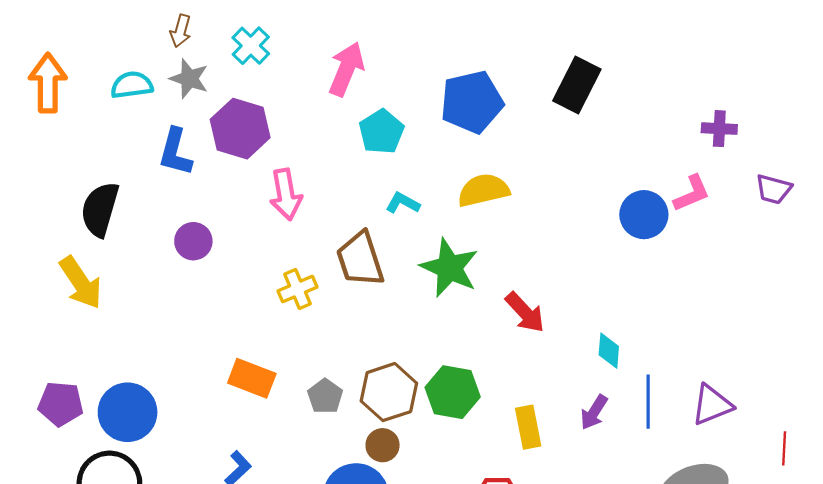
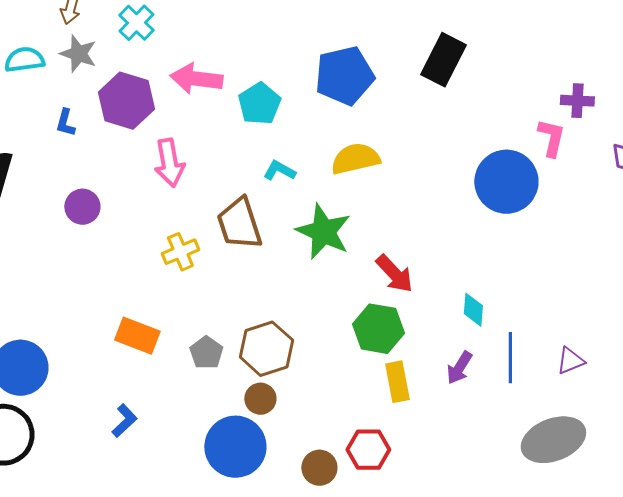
pink arrow: (346, 69) -> (196, 79), moved, turned -105
blue L-shape: (175, 152) -> (65, 123), size x0.6
pink L-shape: (692, 193) -> (551, 138), moved, turned -54
blue circle: (644, 215) -> (506, 182), size x1.4
green hexagon: (453, 392) -> (378, 329), moved
purple triangle: (712, 405) -> (570, 361), size x0.7

